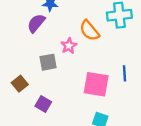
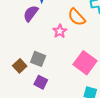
gray square: (48, 62) -> (38, 59), moved, turned 35
pink square: (96, 84) -> (85, 63), turned 30

